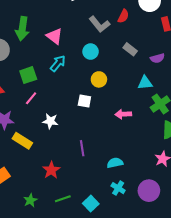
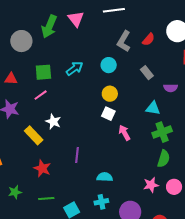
gray L-shape: (100, 24) -> (124, 41), turned 55
pink triangle: (55, 36) -> (76, 19), moved
white square: (84, 101) -> (108, 114), moved
pink arrow: (123, 114) -> (124, 133), turned 49
yellow rectangle: (22, 141) -> (34, 135), moved
red star: (51, 170) -> (42, 168), turned -30
cyan cross: (118, 188) -> (101, 202), turned 32

